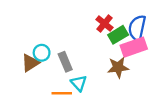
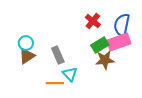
green rectangle: (118, 35) -> (100, 45), moved
cyan circle: (42, 53) -> (26, 43), moved

